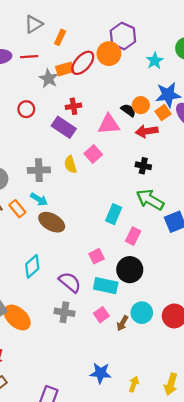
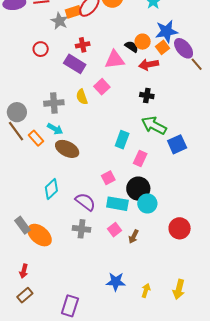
cyan circle: (142, 313) -> (147, 203), moved

